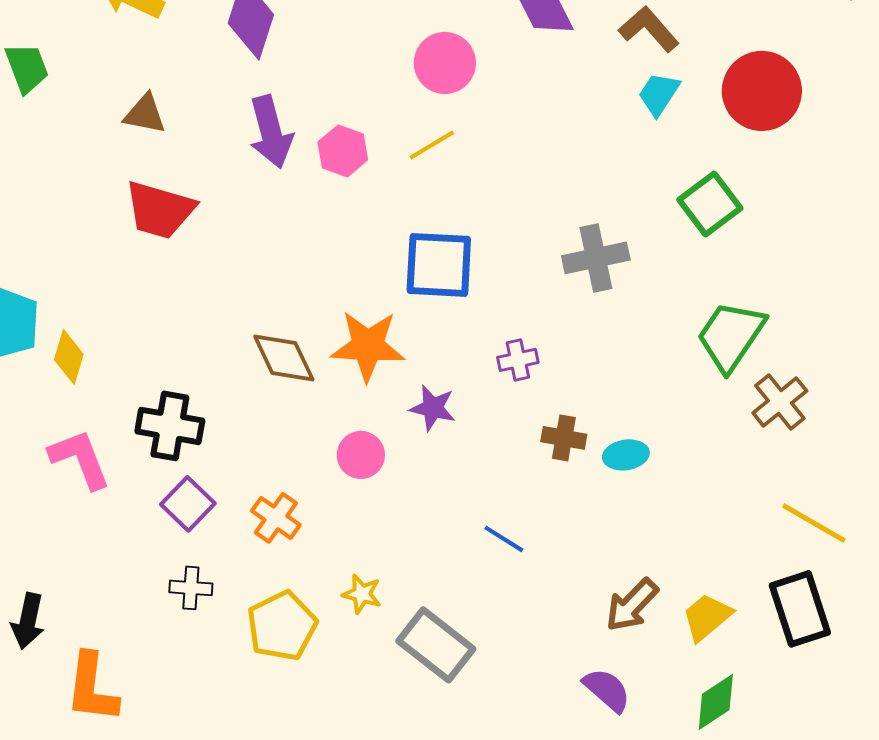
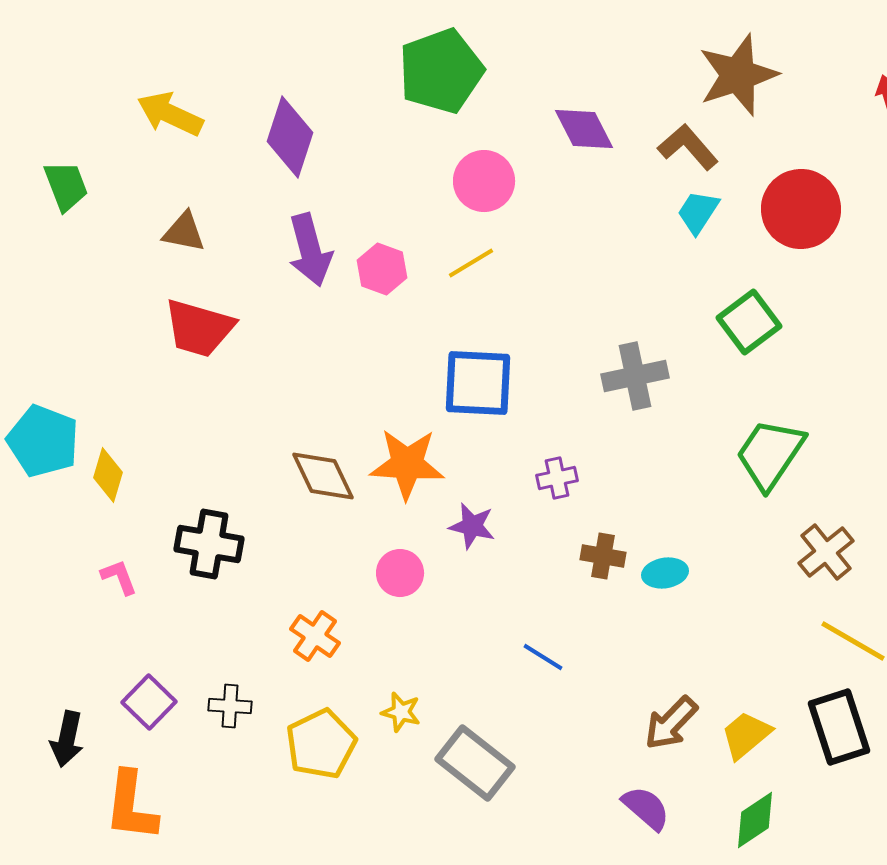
brown cross: (780, 402) -> (826, 552), moved
pink L-shape: (80, 459) -> (119, 577), size x0.6
purple square: (188, 504) -> (149, 702), moved

